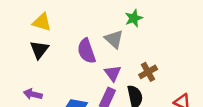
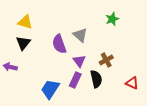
green star: (134, 18) -> (112, 19), moved
purple arrow: (33, 94) -> (10, 67), moved

